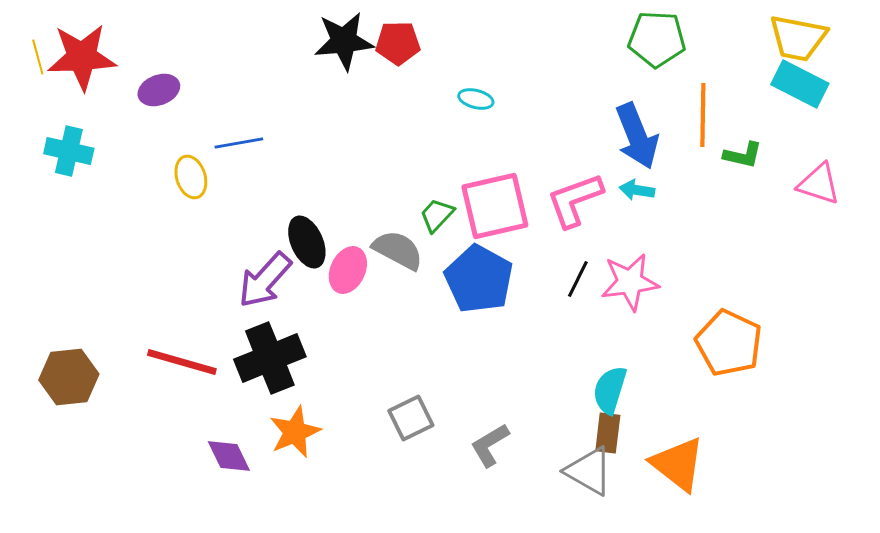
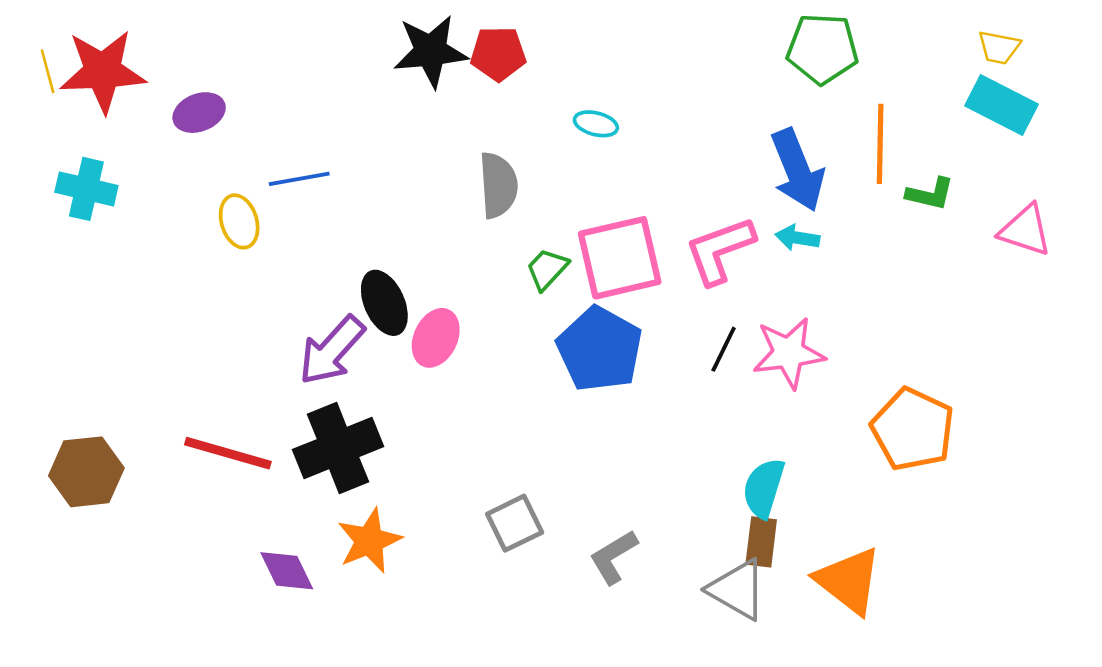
yellow trapezoid: (798, 38) -> (999, 47), size x0.6
gray semicircle: (398, 250) -> (498, 185), moved, turned 58

